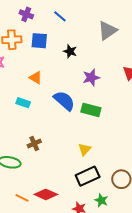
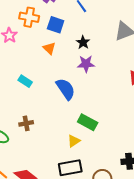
orange triangle: (36, 78) -> (49, 48), moved
purple star: (91, 78) -> (86, 64), moved
green rectangle: (91, 110) -> (88, 122), moved

